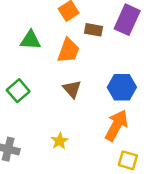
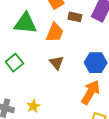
green triangle: (30, 40) -> (25, 23), size x1.4
yellow star: (60, 141) -> (33, 106), moved

